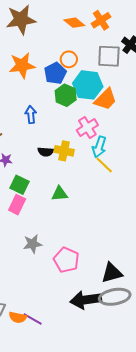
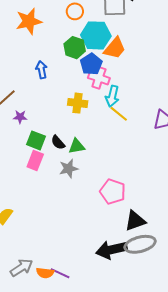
blue pentagon: (55, 73) -> (91, 64), moved
pink cross: (87, 128) -> (99, 78), turned -35
black semicircle: (46, 152) -> (58, 142), moved, turned 49
gray star: (33, 244) -> (69, 169), moved
pink pentagon: (66, 260) -> (113, 192), moved

